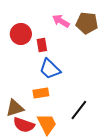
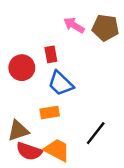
red circle: (21, 34) -> (22, 68), moved
orange trapezoid: (47, 124) -> (57, 150), turned -35

